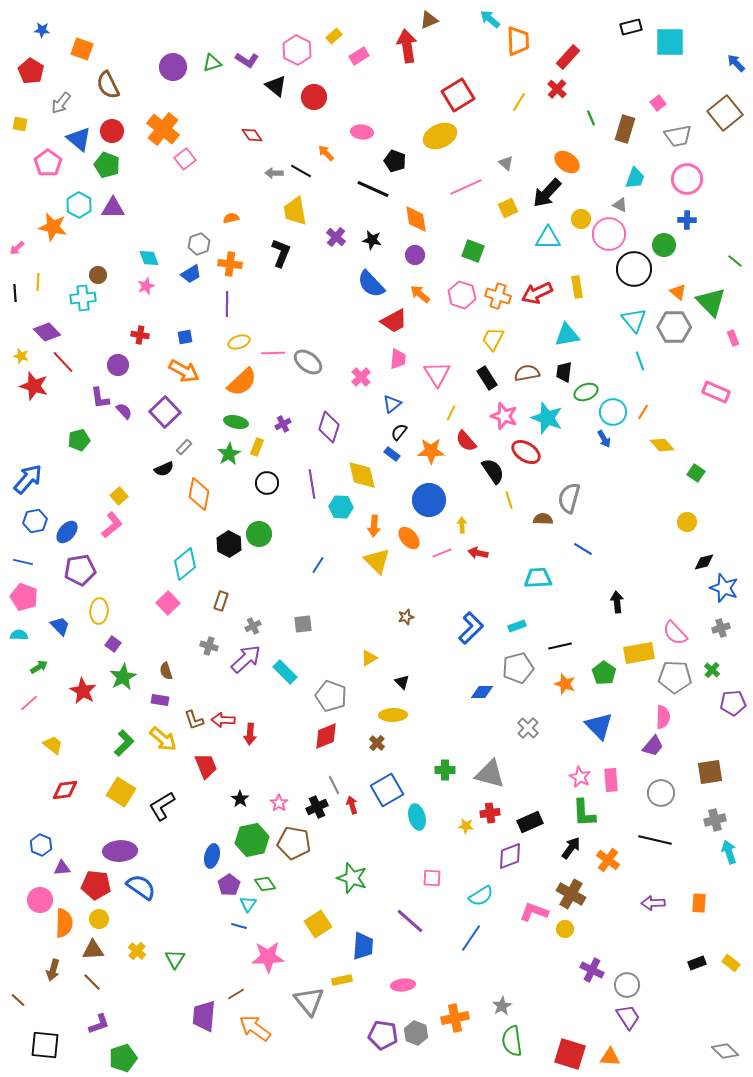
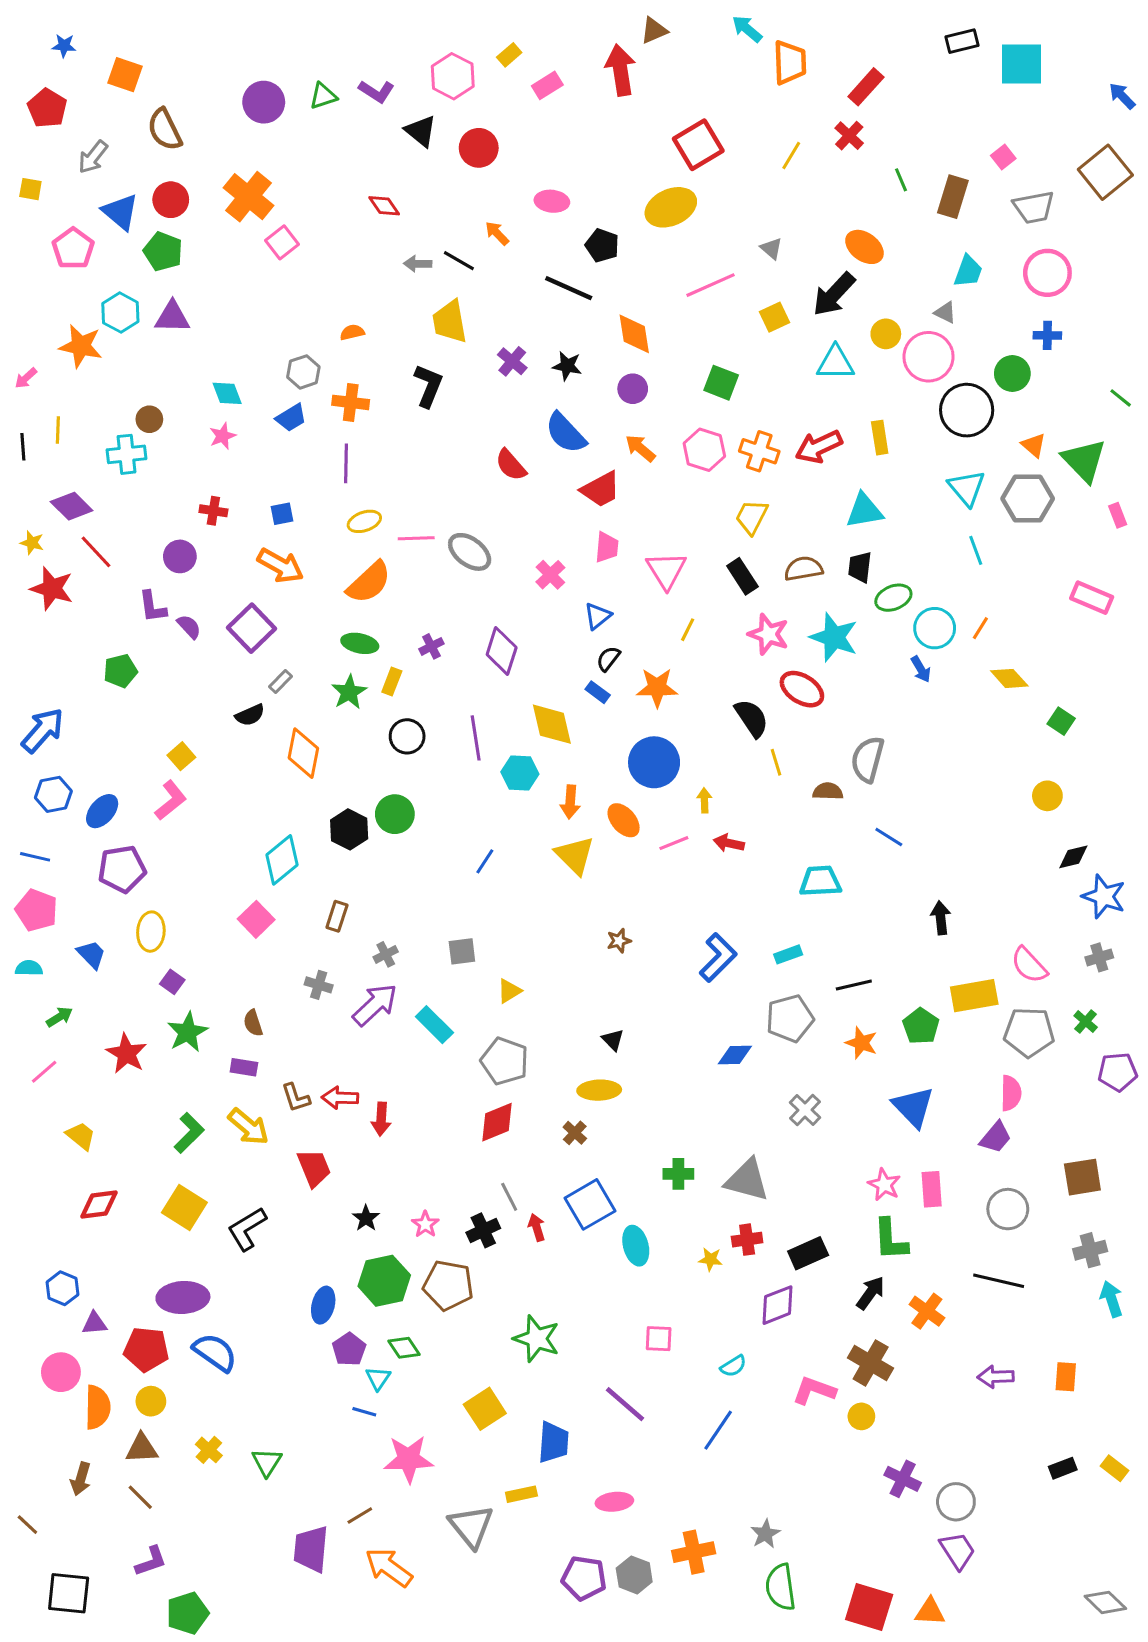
red semicircle: (466, 441) -> (511, 465), moved
yellow triangle: (369, 658) -> (509, 991), moved
cyan semicircle: (481, 896) -> (733, 1366), size x0.7

